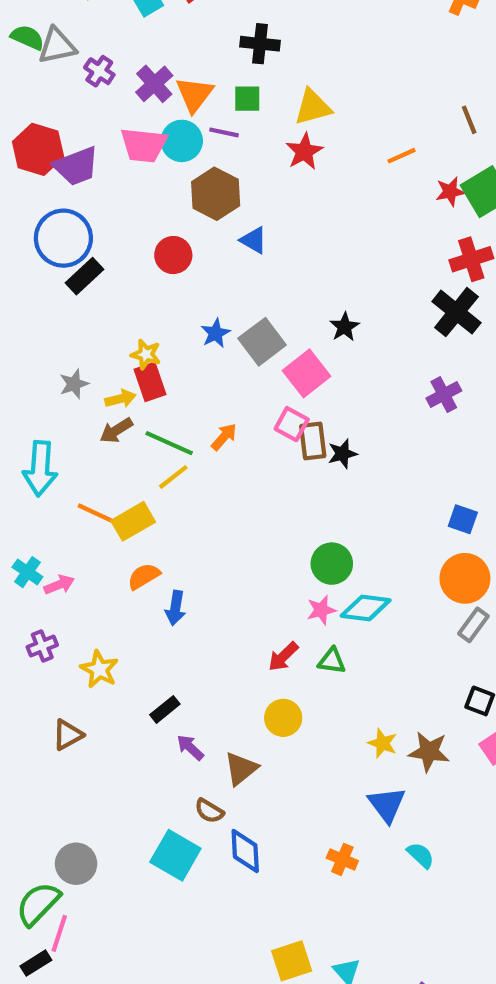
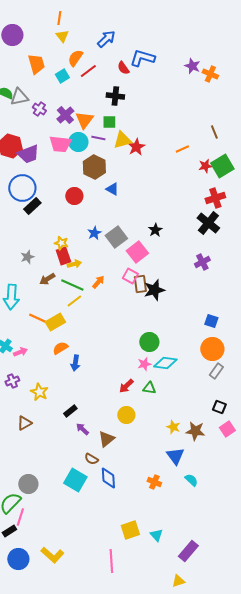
yellow triangle: (313, 107) -> (122, 140), moved
yellow arrow: (120, 399) -> (74, 264), moved
black star: (342, 454) -> (154, 290), size x1.5

